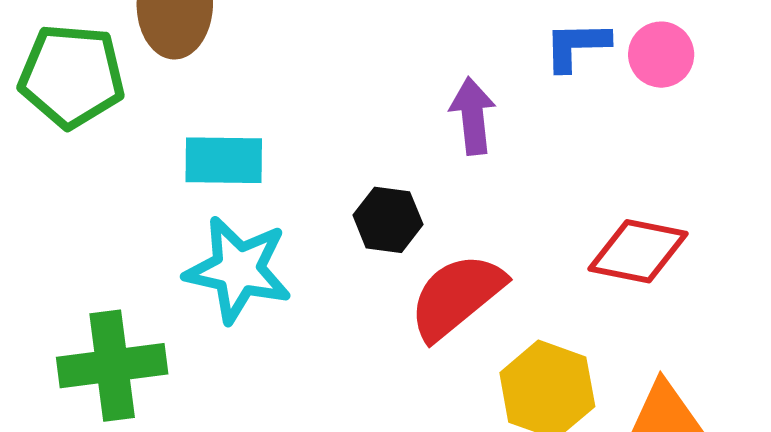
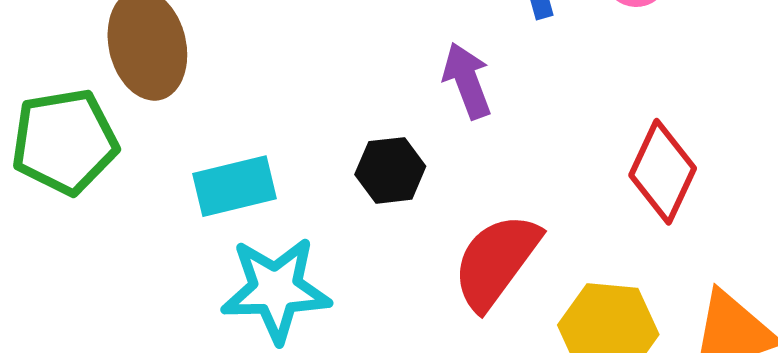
black hexagon: (388, 220) -> (390, 170), moved
red diamond: (638, 251) -> (663, 172), turned -62

